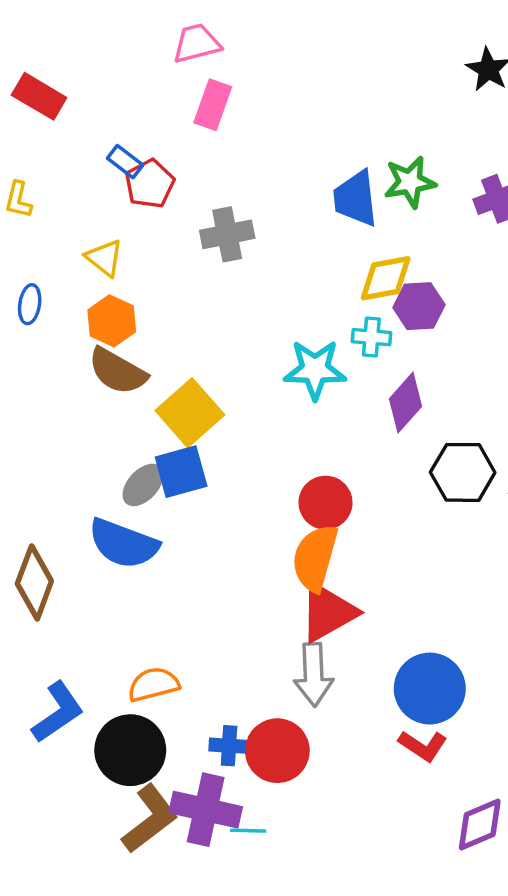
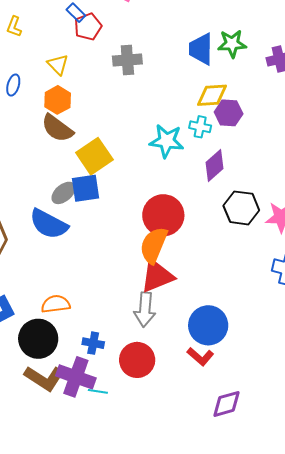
red circle: (326, 503) -> (163, 215), size x1.4
red circle: (277, 751) -> (137, 360), moved
brown L-shape: (150, 819) -> (44, 378), turned 63

